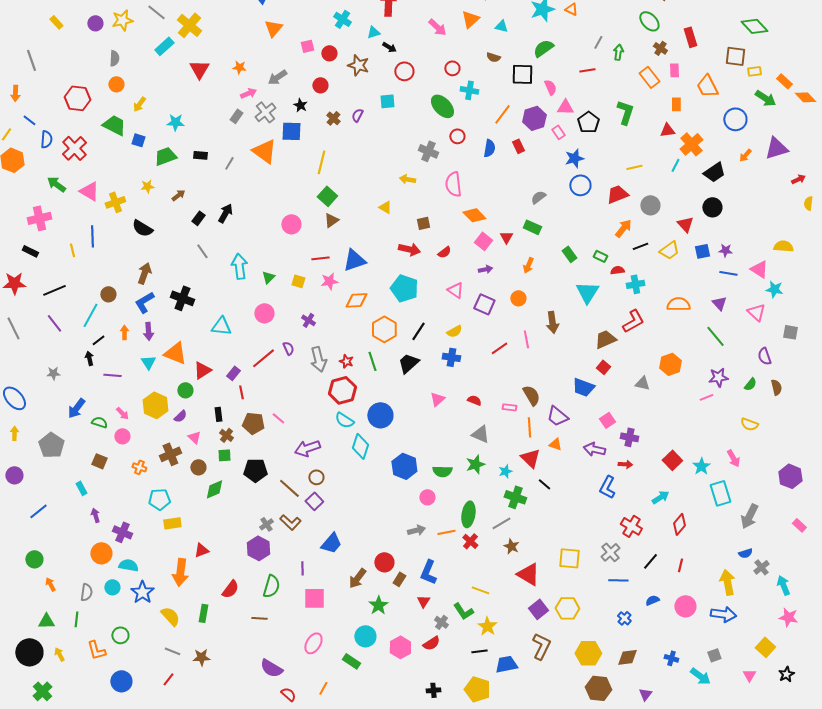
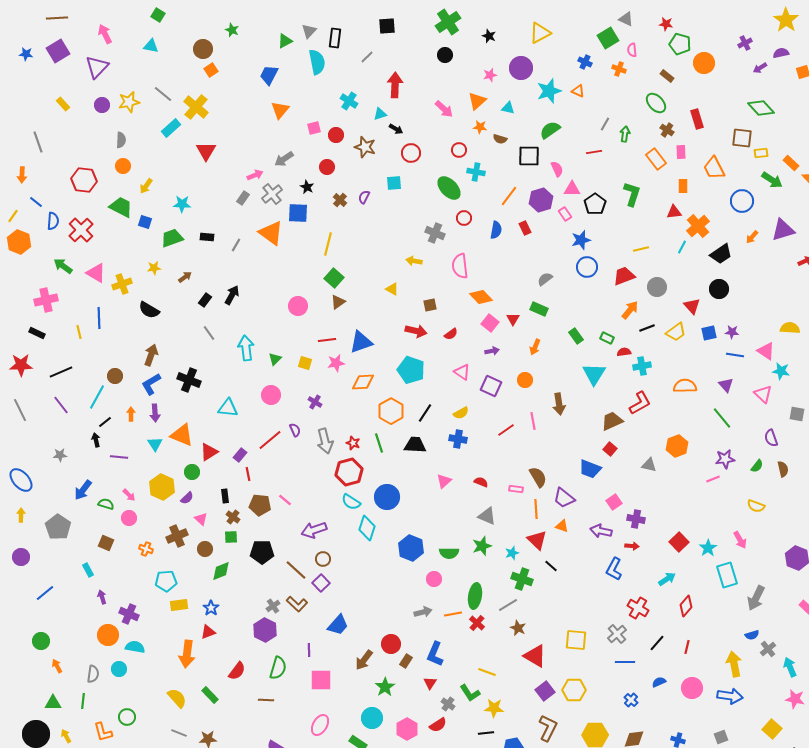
orange star: (239, 67) -> (480, 127), moved
black trapezoid: (408, 363) -> (415, 445), turned 45
blue star: (142, 592) -> (211, 608), moved, size x0.7
green rectangle: (203, 613) -> (210, 695), turned -54
yellow star: (487, 626) -> (494, 708), turned -30

